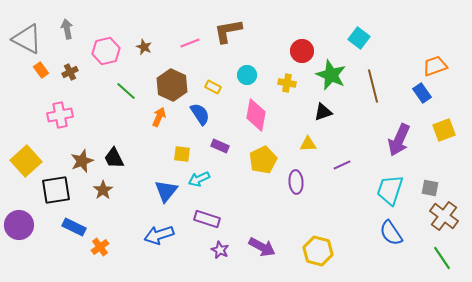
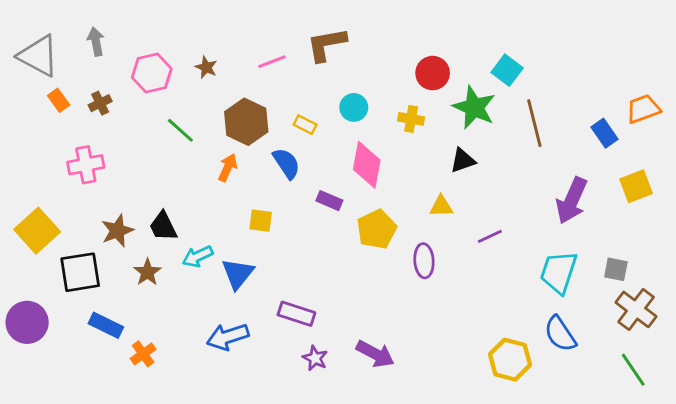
cyan square: (359, 38) -> (507, 70), moved
orange trapezoid: (435, 66) -> (643, 109), moved
purple rectangle: (220, 146) -> (329, 201), moved
cyan arrow: (199, 179) -> (198, 256), moved
yellow hexagon: (318, 251) -> (510, 360), moved

